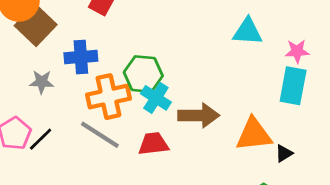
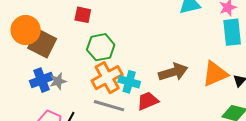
blue cross: (81, 57) -> (42, 80), moved
green hexagon: (143, 74) -> (101, 47), moved
cyan cross: (156, 98) -> (129, 82), moved

